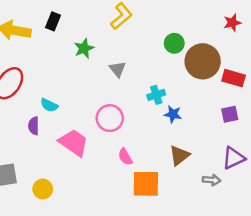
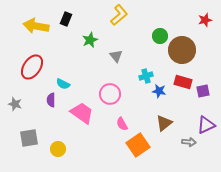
red rectangle: (234, 78) -> (183, 82), moved
orange square: (146, 184) -> (138, 145), turned -35

